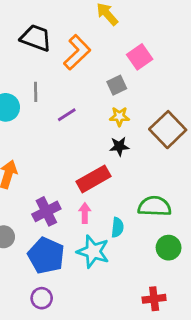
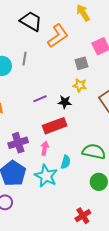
purple line: (67, 115) -> (40, 99), moved
black star: (119, 146) -> (65, 102), moved
red cross: (154, 299) -> (83, 216), turned -35

